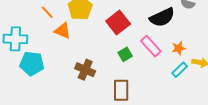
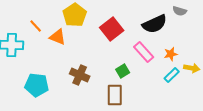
orange line: (47, 12) -> (36, 26), moved
green square: (125, 54) -> (123, 71), moved
cyan pentagon: (32, 64) -> (37, 85), moved

